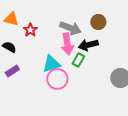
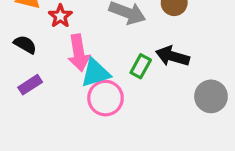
pink arrow: (67, 44) -> (79, 53), moved
black arrow: (88, 45) -> (172, 56), moved, turned 30

